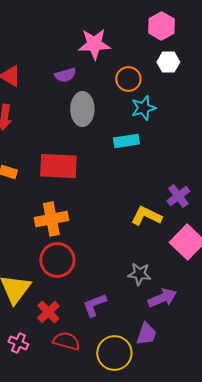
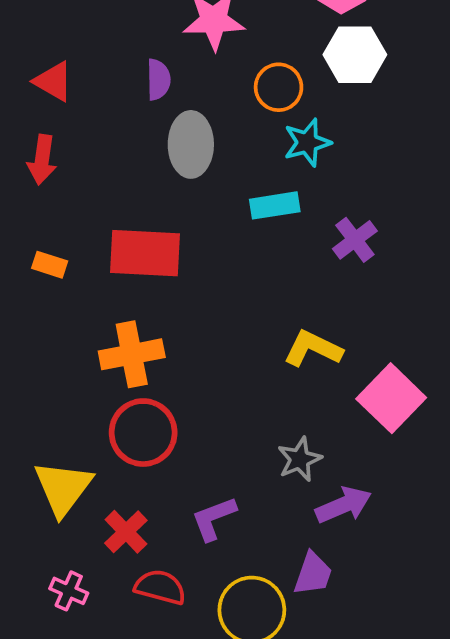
white hexagon: (168, 62) -> (355, 55), size x1.4
purple semicircle: (65, 75) -> (158, 80), turned -75
purple cross: (178, 196) -> (355, 240), moved
gray star: (139, 274) -> (300, 459), turned -30

